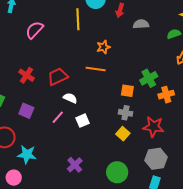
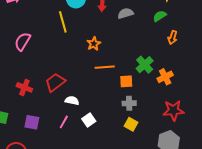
orange line: (96, 69) -> (105, 67), moved
red star: (153, 127) -> (173, 111), moved

